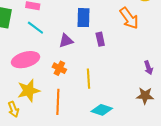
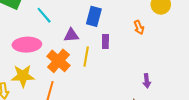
orange arrow: (129, 18) -> (139, 27), size x0.6
orange cross: (59, 68) -> (58, 61), size x1.6
yellow line: (88, 79) -> (86, 57), moved

